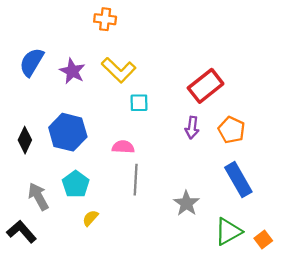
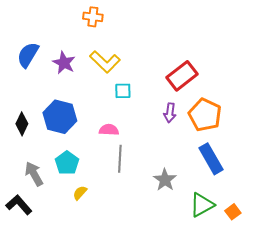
orange pentagon: (232, 130) -> (205, 115), size x1.4

